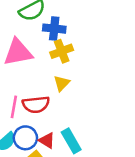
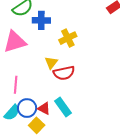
yellow cross: (62, 51) -> (68, 38), moved
red semicircle: (36, 105) -> (64, 73), moved

